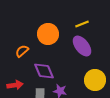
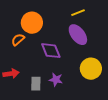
orange circle: (48, 34) -> (32, 23), moved
purple diamond: (44, 71) -> (51, 51), moved

